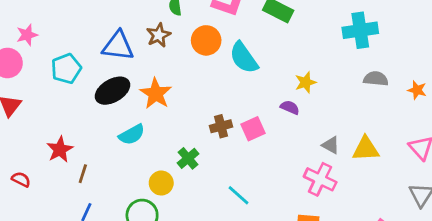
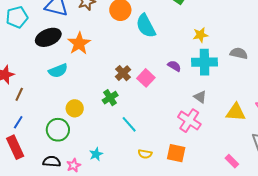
cyan cross: (360, 30) -> (204, 62), moved
yellow star: (306, 82) -> (200, 35), moved
brown cross: (221, 126) -> (123, 73), turned -35
pink square: (253, 129) -> (146, 78), turned -30
yellow triangle: (366, 149) -> (236, 112), moved
green cross: (188, 158) -> (110, 98), moved

